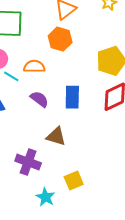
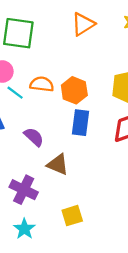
orange hexagon: (60, 39) -> (74, 90), moved
purple semicircle: (39, 99) -> (34, 137), moved
cyan star: (46, 197) -> (24, 229), moved

